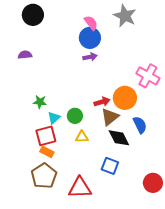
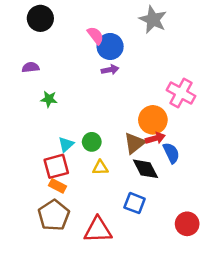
pink semicircle: (91, 23) -> (95, 35), moved
green star: (40, 102) -> (49, 99), moved
red arrow: (102, 102) -> (155, 138), moved

